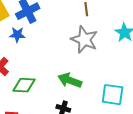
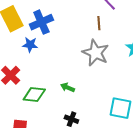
green arrow: (70, 80) -> (68, 87), moved, size x0.6

